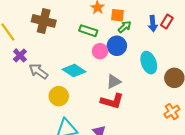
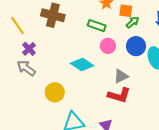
blue circle: (117, 46) -> (136, 46), moved
gray arrow: (38, 71) -> (26, 68), moved
yellow circle: (59, 96) -> (55, 92), moved

